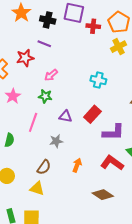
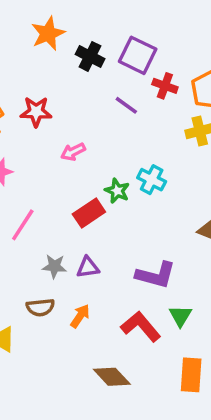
purple line: (44, 44) -> (126, 105), moved
green star: (45, 96) -> (117, 191), moved
red rectangle: (92, 114) -> (89, 213), moved
purple triangle: (65, 116) -> (88, 267), moved, turned -32
brown semicircle: (44, 167) -> (40, 307), moved, turned 35

